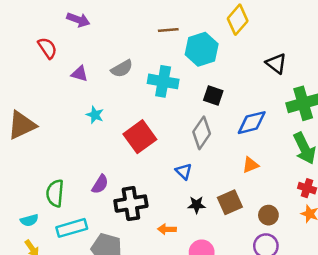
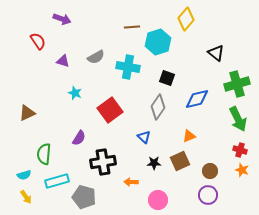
brown triangle: (22, 125) -> (27, 113), moved, size x0.7
orange triangle: (250, 165) -> (189, 136), moved
purple semicircle: (100, 184) -> (79, 138), moved

